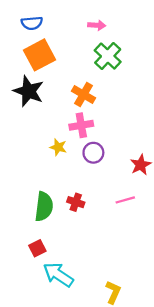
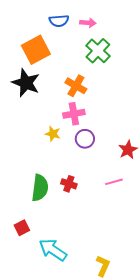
blue semicircle: (32, 23) -> (59, 21), moved
red square: (37, 248) -> (22, 228), moved

